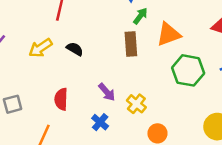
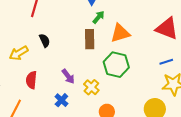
yellow arrow: (40, 48) -> (19, 53), moved
black semicircle: (75, 49) -> (45, 41), turned 32
green hexagon: (188, 70) -> (116, 65), moved

